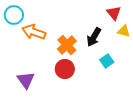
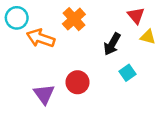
orange cross: (67, 45) -> (74, 19), moved
purple triangle: (26, 80) -> (44, 94), moved

